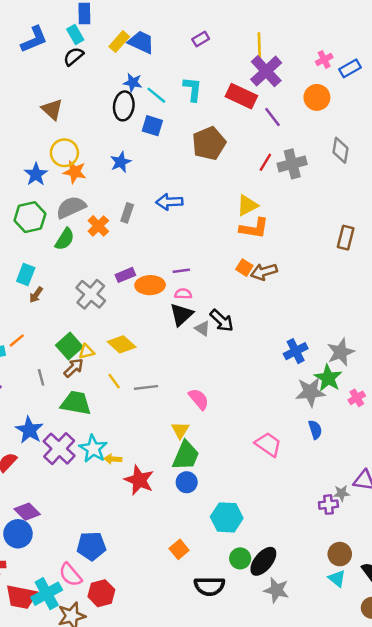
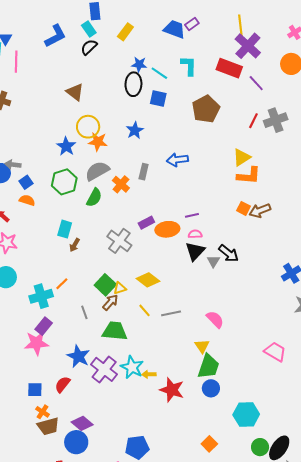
blue trapezoid: (141, 42) -> (174, 29), moved
gray triangle: (203, 328) -> (213, 261), turned 32

